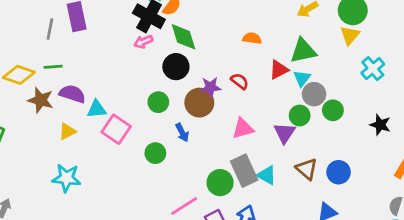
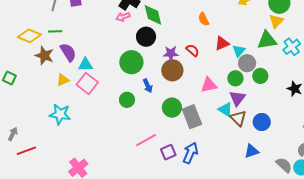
orange semicircle: (252, 38) -> (204, 19), turned -128
green triangle: (303, 51) -> (267, 40), moved
purple semicircle: (72, 94) -> (68, 52), turned 36
green circle: (158, 102) -> (131, 62), size x1.5
brown circle: (199, 103) -> (172, 70), moved
pink triangle: (243, 128) -> (209, 85), moved
pink square: (116, 129) -> (87, 84), moved
purple triangle: (285, 133) -> (237, 98), moved
cyan triangle: (267, 175) -> (225, 109), moved
green circle: (220, 183) -> (172, 108), moved

